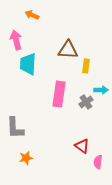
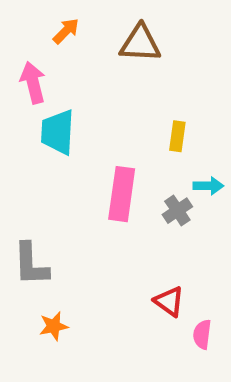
orange arrow: (32, 15) -> (66, 31), turned 112
brown triangle: (68, 50) -> (140, 43), moved

